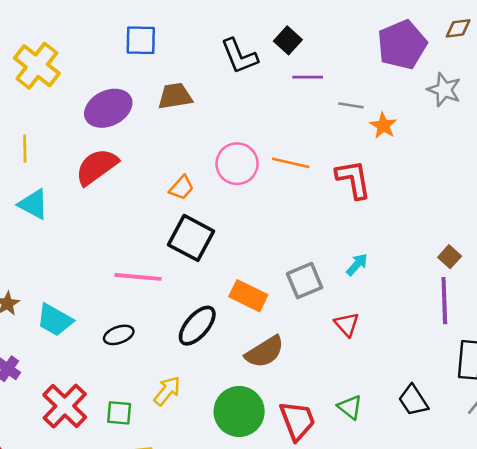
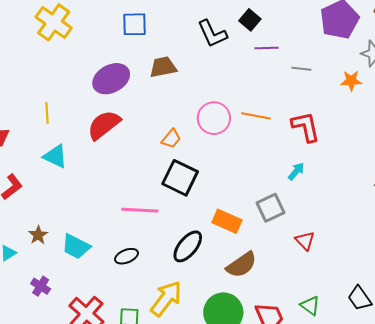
yellow cross: (37, 66) -> (54, 22), moved
orange star: (383, 126) -> (351, 81), moved, turned -30
cyan arrow: (357, 265) -> (296, 171), moved
yellow arrow: (167, 391) -> (166, 299), size x1.5

